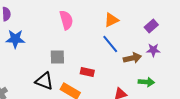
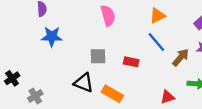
brown arrow: (132, 58) -> (181, 57), turned -36
red rectangle: (87, 72) -> (131, 62), moved

